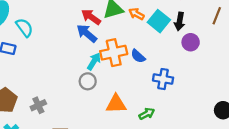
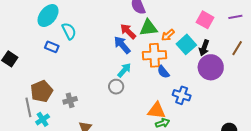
orange arrow: (136, 14) -> (168, 35), turned -80
purple circle: (191, 42) -> (211, 67), size x1.6
orange cross: (114, 53) -> (154, 55), moved
orange triangle: (116, 104) -> (157, 111), moved

